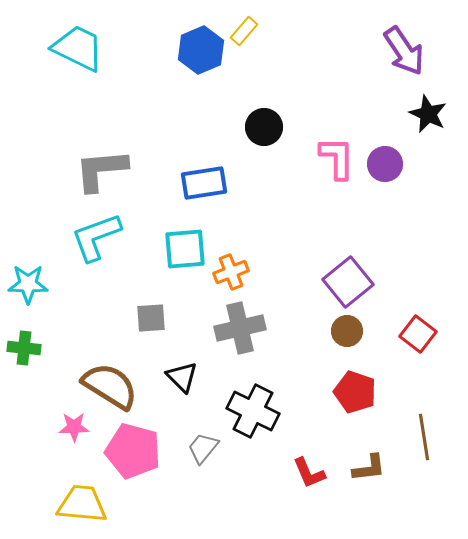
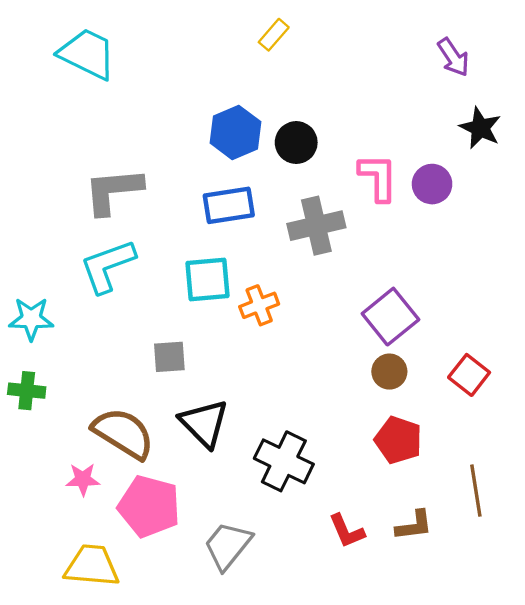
blue hexagon: (201, 50) -> (236, 132), moved
purple arrow: (404, 51) -> (453, 57), size x0.7
gray cross: (240, 328) -> (316, 226), moved
black triangle: (182, 377) -> (204, 423), size x1.4
gray trapezoid: (203, 448) -> (228, 546), moved, size x1.4

